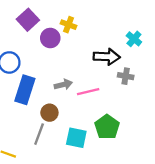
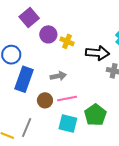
yellow cross: (68, 25) -> (67, 41), moved
pink line: (88, 92) -> (67, 98), moved
gray line: (39, 134) -> (27, 127), moved

